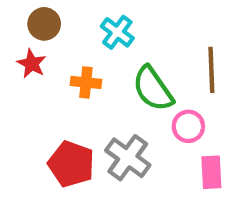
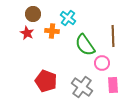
orange cross: (86, 82) -> (52, 31), moved
gray cross: (128, 158) -> (82, 87), moved

